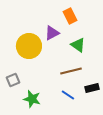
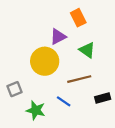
yellow circle: (29, 46) -> (45, 61), moved
blue line: (68, 95) -> (64, 101), moved

